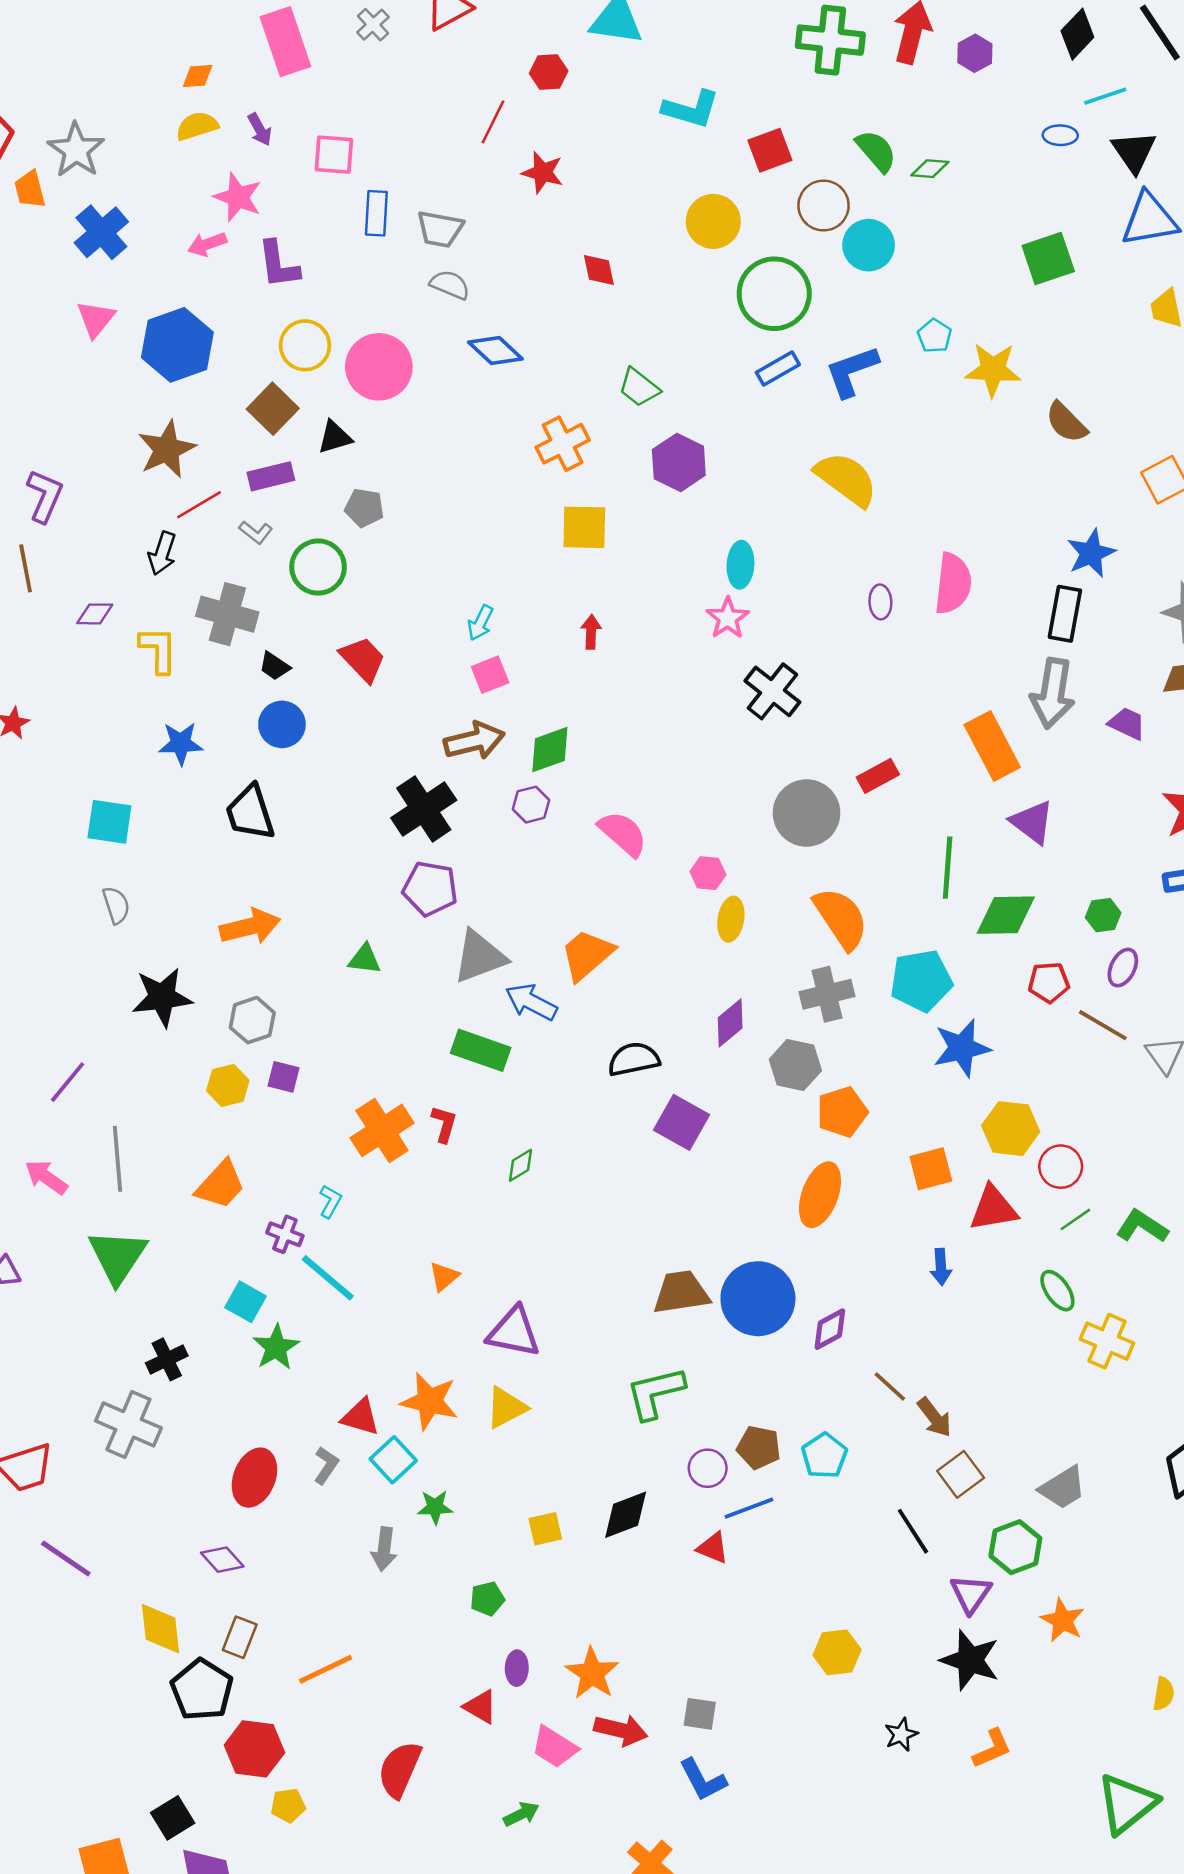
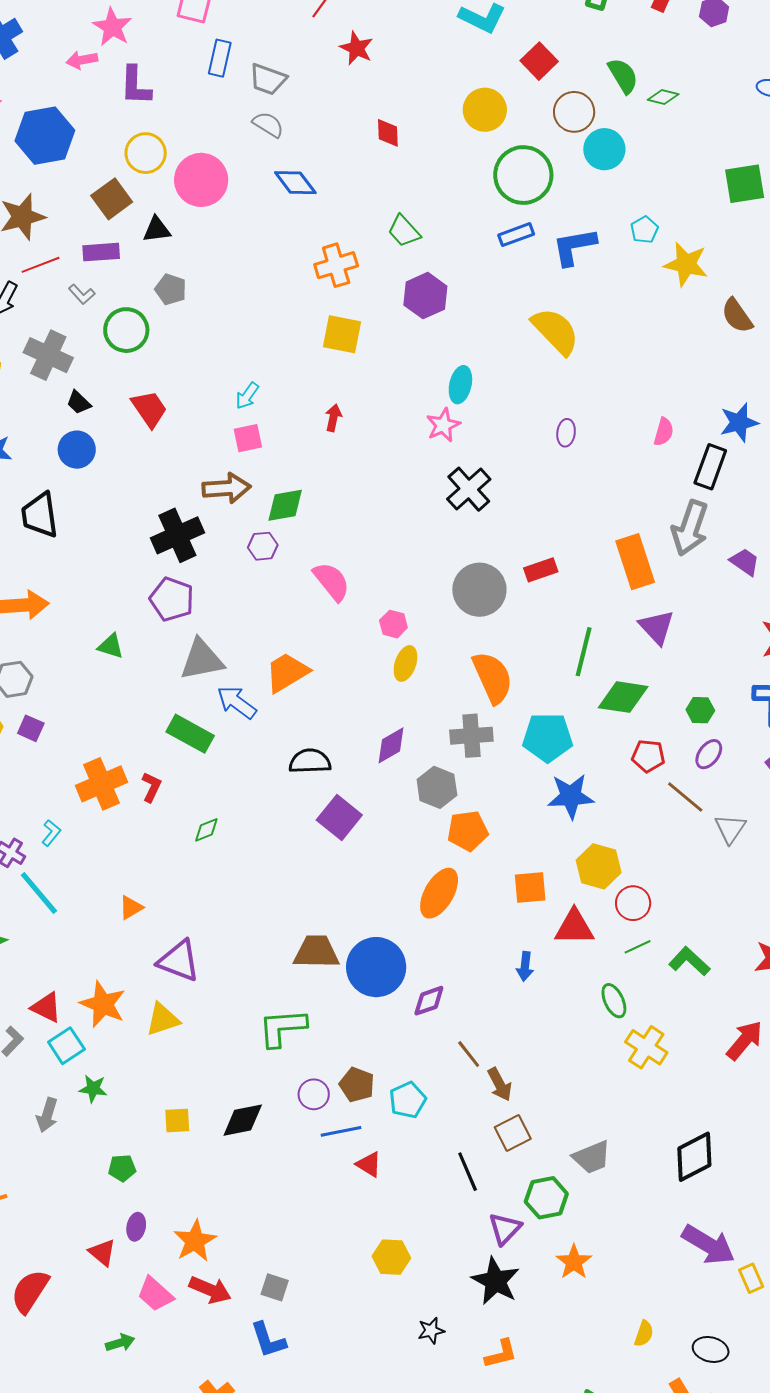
red square: (770, 150) -> (539, 61), turned -33
pink semicircle: (953, 583) -> (664, 432), moved, size x0.6
red triangle: (713, 1548) -> (369, 1164), moved

